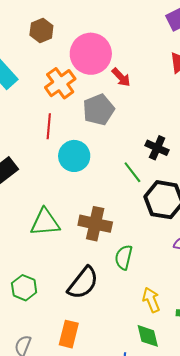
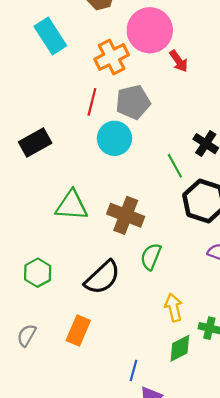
gray pentagon: (99, 110) -> (133, 102), moved
green diamond: (148, 336) -> (180, 348), moved, turned 68

